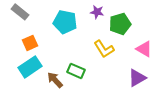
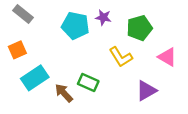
purple star: (97, 12) -> (103, 17), moved
orange square: (30, 43) -> (17, 50), moved
purple triangle: (137, 78) -> (146, 91), moved

